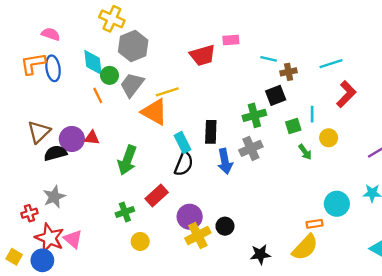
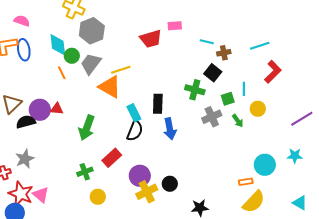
black square: (276, 95) -> (213, 73), turned -30
green cross: (254, 115) -> (195, 90), turned 30
gray cross: (251, 148) -> (212, 117), moved
yellow semicircle: (305, 247) -> (254, 202), moved

